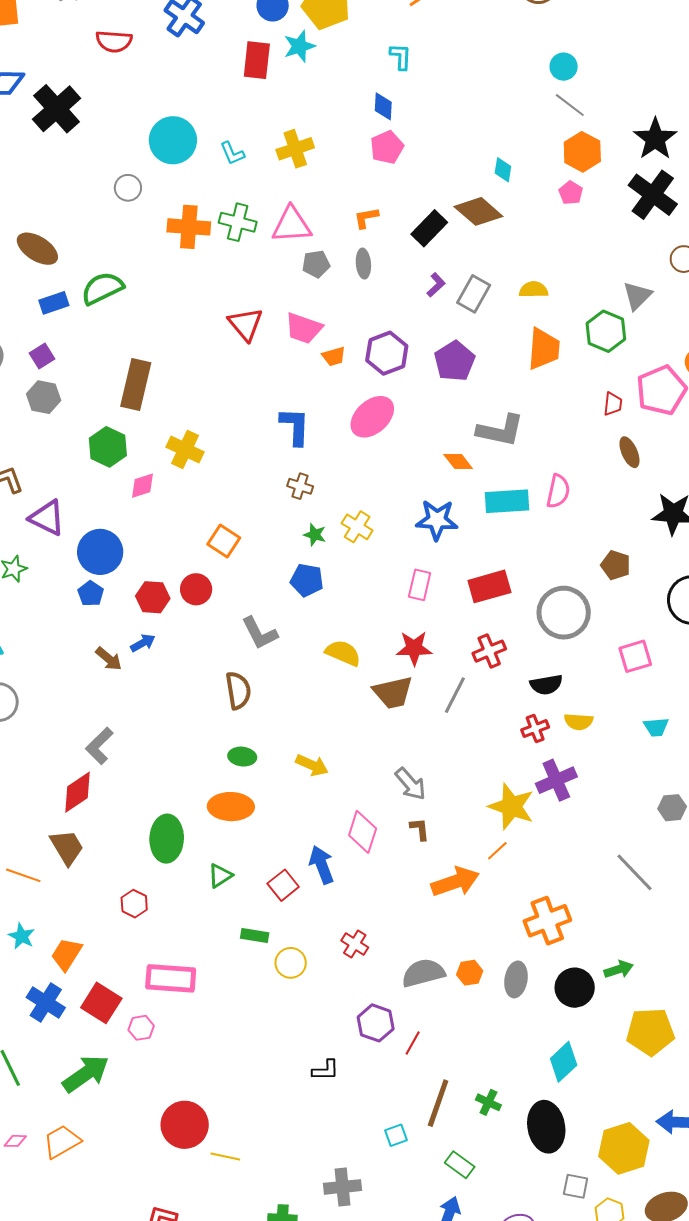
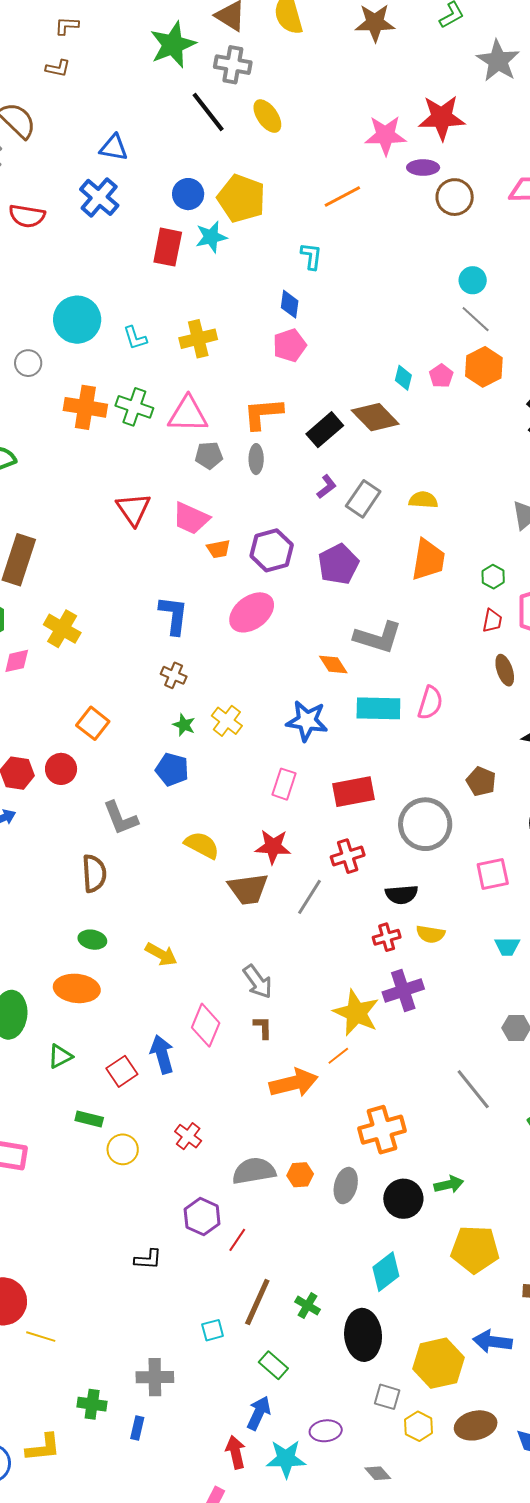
pink pentagon: (571, 193) -> (441, 376), moved
orange L-shape: (366, 218) -> (263, 414), size x1.6
green hexagon: (606, 331) -> (493, 577), moved, size x0.6

